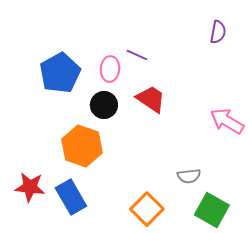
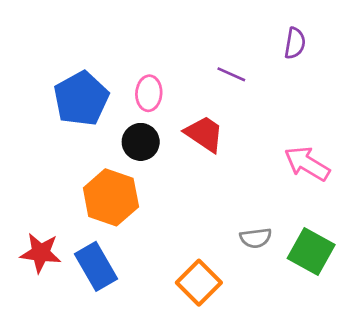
purple line: (137, 55) -> (231, 74), moved
green square: (212, 210) -> (311, 252), moved

